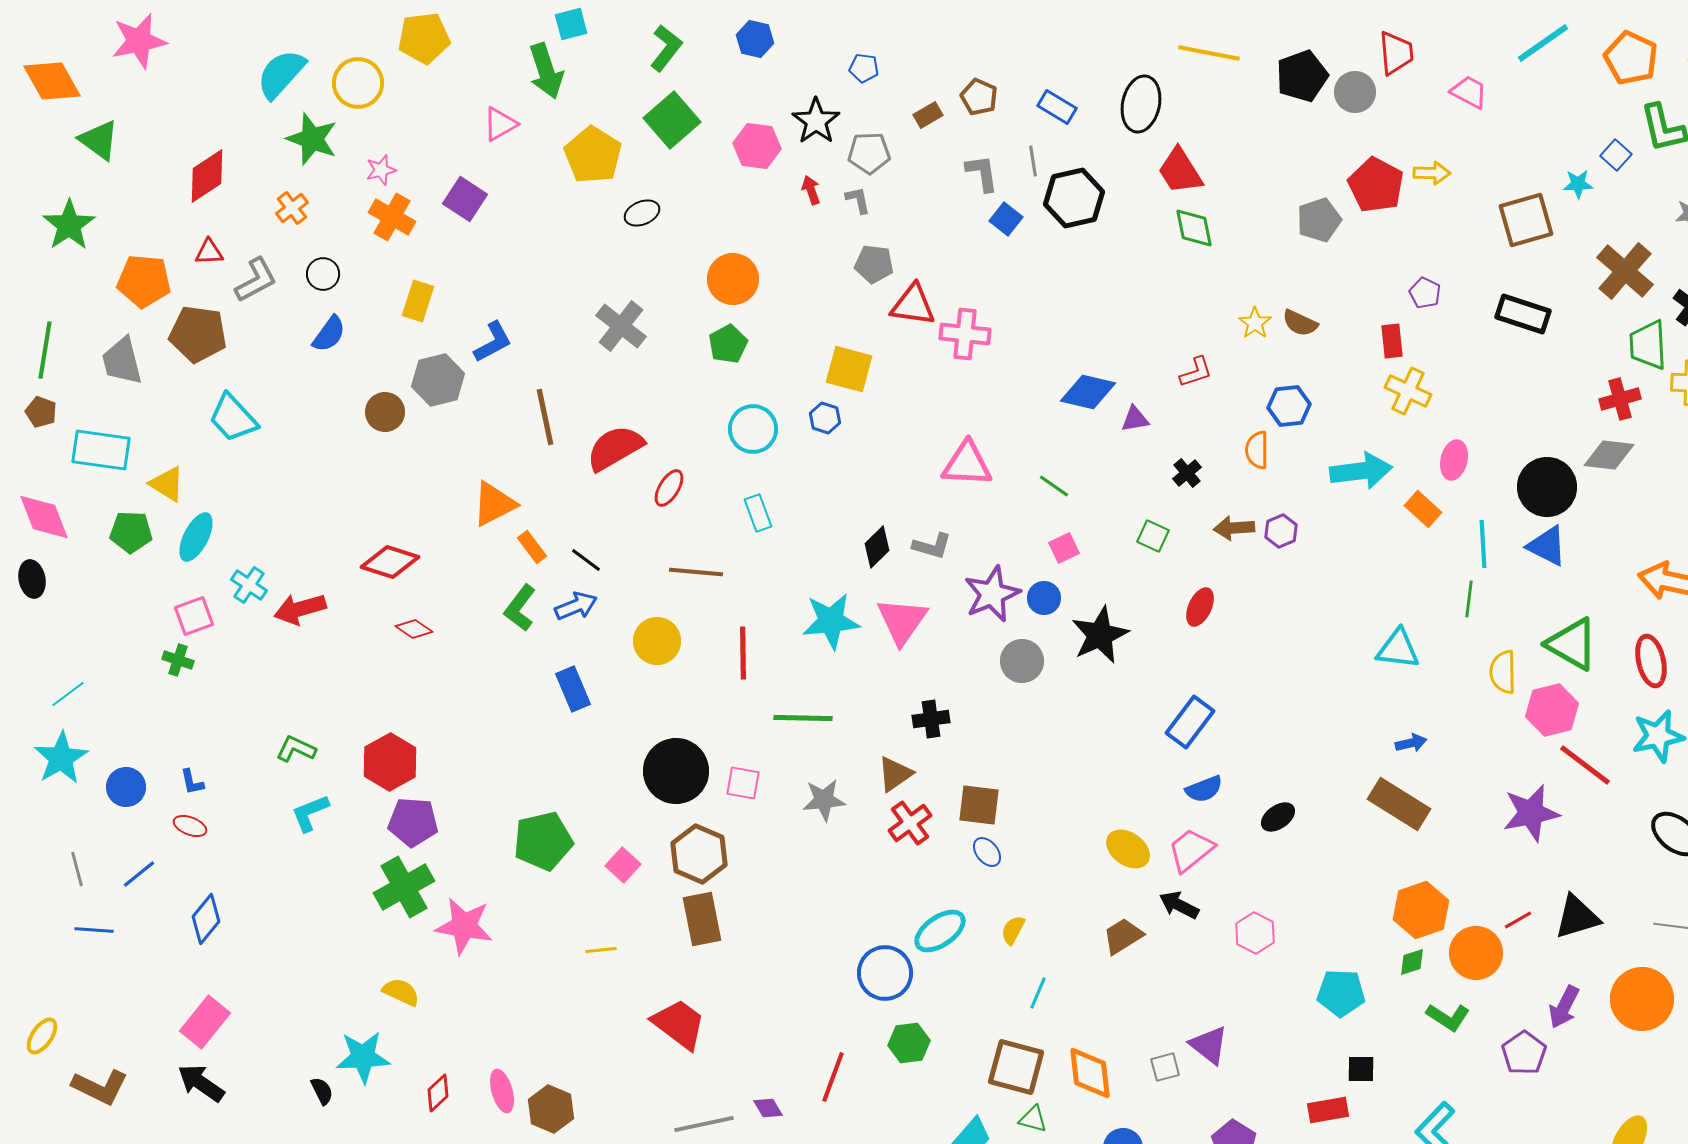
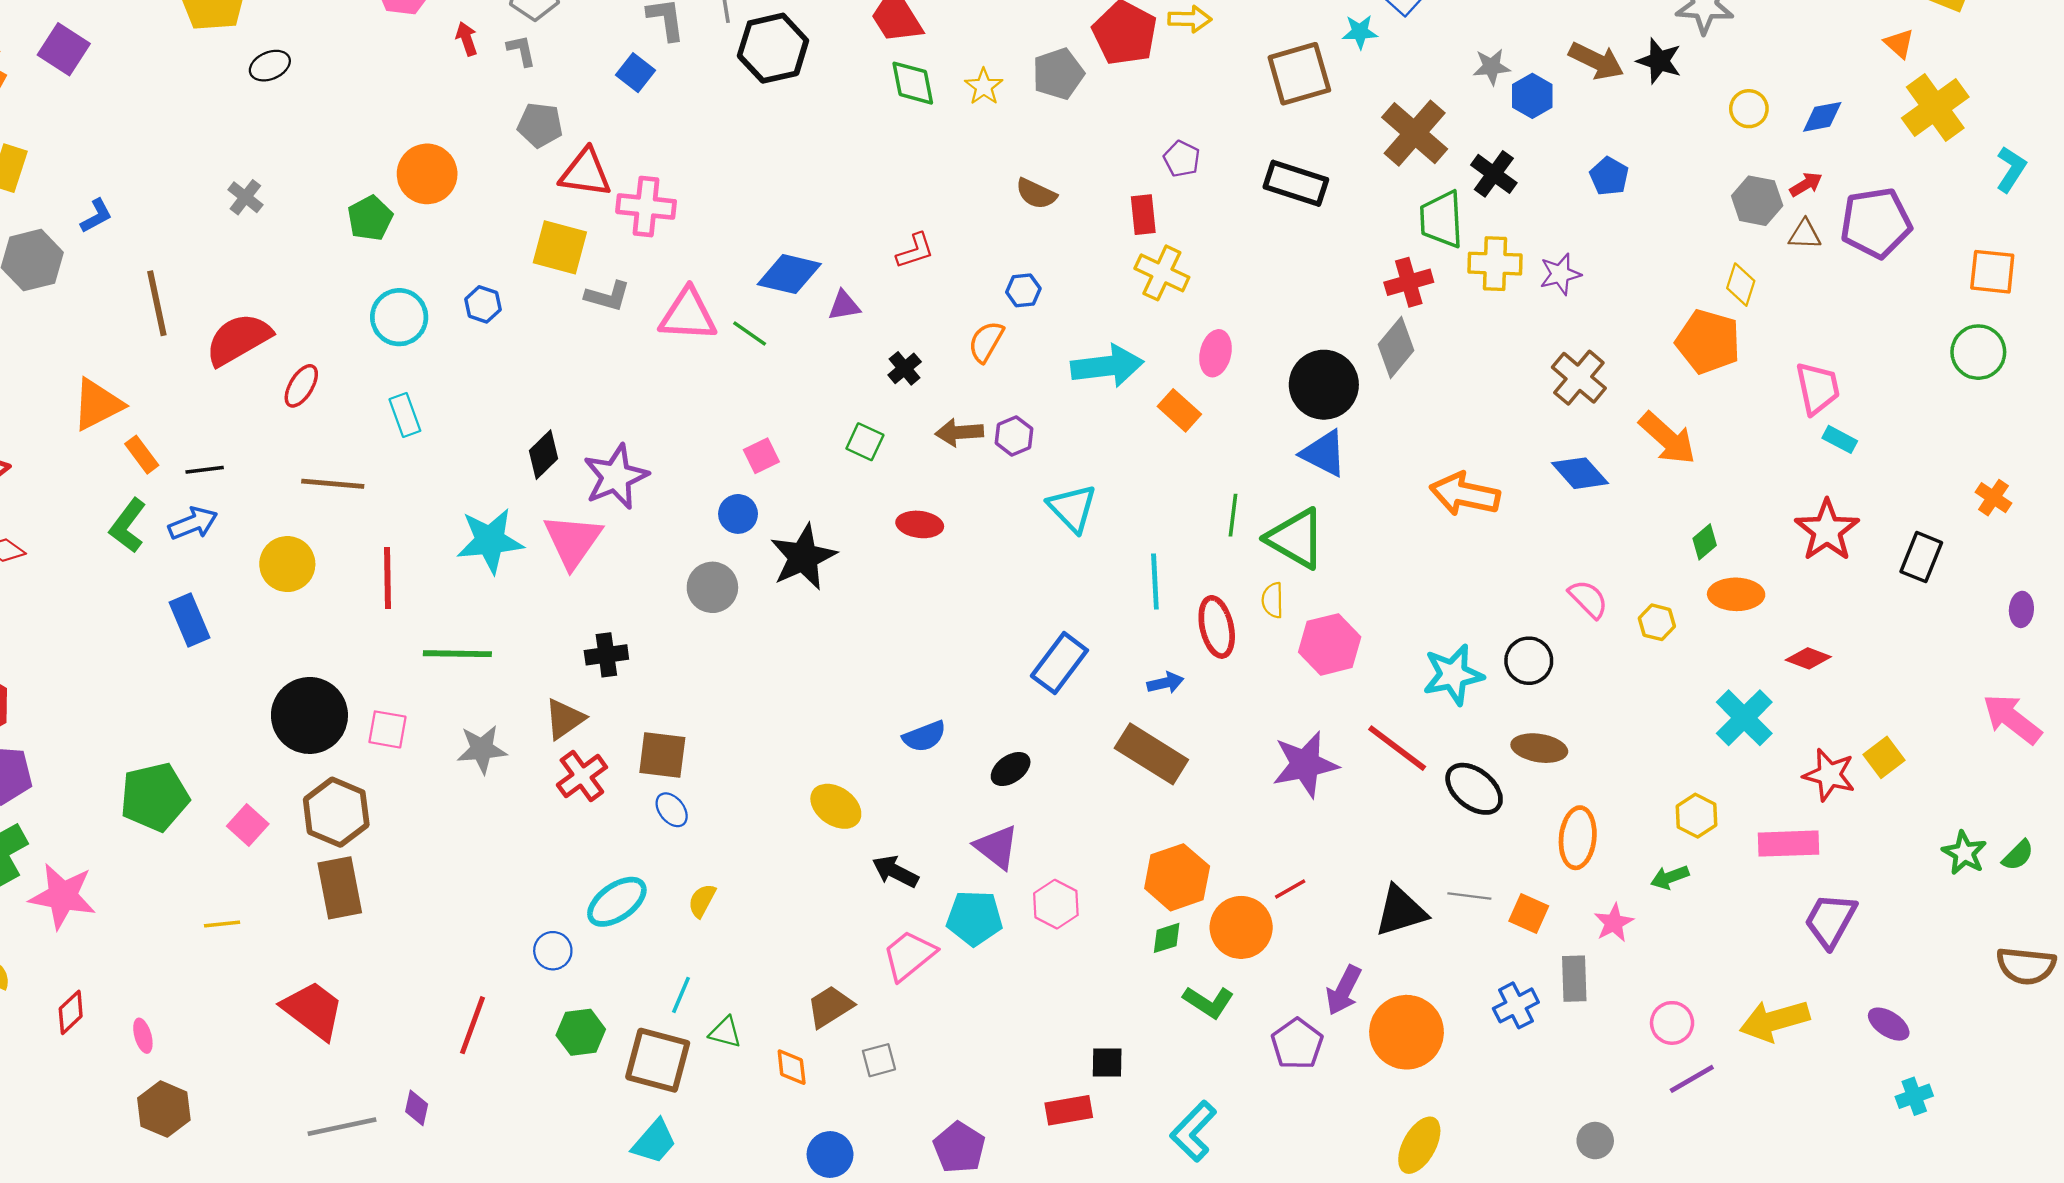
blue square: (1006, 219) -> (636, 73), moved
orange circle: (733, 279) -> (427, 174), moved
yellow star: (1255, 323) -> (984, 87), moved
gray cross: (621, 326) -> (245, 197), size x0.6
blue L-shape: (493, 342) -> (96, 216), size x0.7
yellow square: (849, 369) -> (560, 247), moved
blue hexagon: (1289, 406) -> (1023, 290), size x0.7
orange semicircle: (1257, 450) -> (986, 342), turned 30
gray diamond: (1609, 455) -> (1396, 347), turned -57
pink triangle: (967, 464) -> (688, 315), moved
green line: (1054, 486) -> (750, 333), moved
cyan line: (1483, 544) -> (1155, 582), moved
gray L-shape: (932, 546) -> (608, 296), moved
black line: (586, 560) -> (205, 470), turned -44
purple star: (992, 594) -> (616, 477), moved
red ellipse: (1200, 607) -> (920, 524), turned 72
green triangle: (1572, 644) -> (1296, 538), moved
cyan triangle: (1398, 649) -> (1072, 508), moved, turned 39
red ellipse: (1651, 661) -> (1217, 627), moved
yellow semicircle: (1503, 672) -> (1273, 600), size x0.7
blue rectangle: (1190, 722) -> (1059, 663), moved
red line: (1585, 765) -> (1397, 748), moved
pink trapezoid: (1191, 850) -> (909, 955), moved
black triangle: (1577, 917) -> (1401, 911), moved
pink hexagon: (1255, 933) -> (1056, 904), moved
brown trapezoid: (1123, 936) -> (830, 1007), moved
blue circle: (885, 973) -> (553, 951), size x0.6
cyan line: (1038, 993) -> (681, 995), moved
cyan pentagon: (1341, 993) -> (974, 918), moved
orange circle: (1642, 999) -> (1407, 1032), moved
purple triangle: (1209, 1045) -> (997, 847), moved
brown square: (1016, 1067) -> (658, 1060), moved
orange diamond: (1090, 1073) -> (792, 1067), size x0.6
red line: (833, 1077) -> (472, 1025), moved
pink ellipse: (502, 1091) -> (143, 1036), moved, size x0.7
red diamond: (438, 1093) -> (71, 1012), moved
purple diamond: (768, 1108) -> (417, 1108), turned 44
green triangle: (1033, 1119) -> (725, 1032), moved

